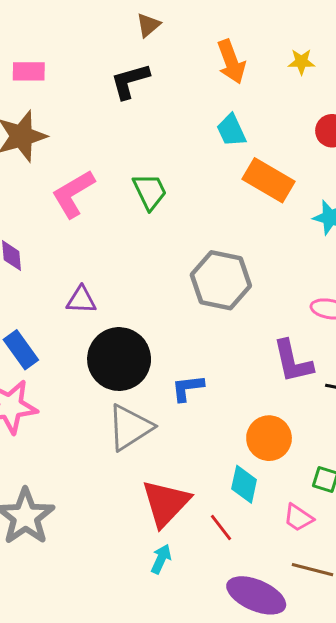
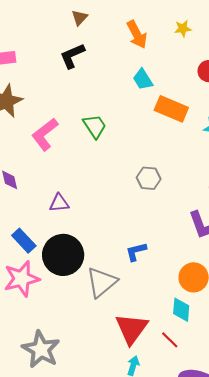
gray hexagon: (221, 280) -> (149, 178), size x0.6
black circle: (119, 359) -> (63, 255), moved

